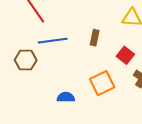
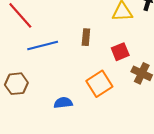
red square: (125, 55) -> (120, 52), turned 36
brown hexagon: (26, 60) -> (16, 84), moved

